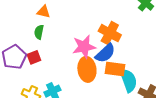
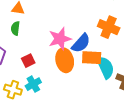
orange cross: (110, 33) -> (109, 27), moved
red square: (34, 57) -> (28, 61), moved

